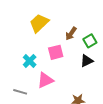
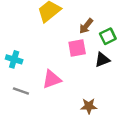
pink square: (56, 52) -> (77, 48), moved
cyan cross: (30, 61) -> (14, 59), moved, turned -32

